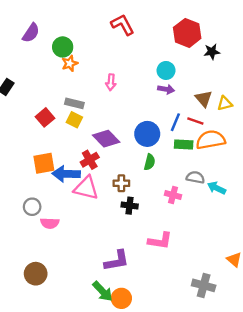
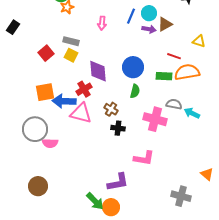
brown triangle: (204, 99) -> (165, 24), moved, turned 42
yellow triangle: (225, 103) -> (199, 41), turned 32
blue line: (175, 122) -> (131, 16), moved
purple diamond: (106, 139) -> (98, 71), turned 40
brown cross: (121, 183) -> (111, 109), turned 32
pink cross: (173, 195) -> (155, 119), size x1.6
gray circle: (32, 207) -> (35, 129), size x1.6
purple L-shape: (117, 261) -> (118, 182), moved

